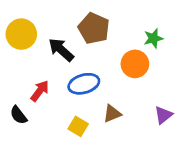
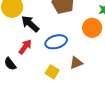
black arrow: (61, 50) -> (30, 24), moved

